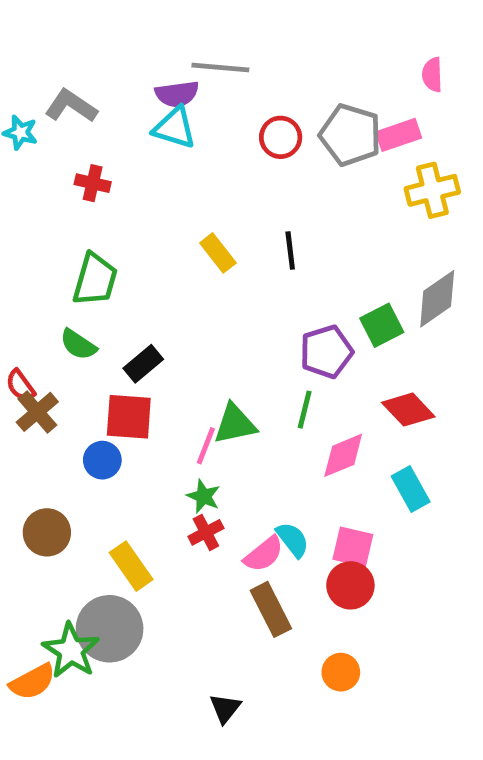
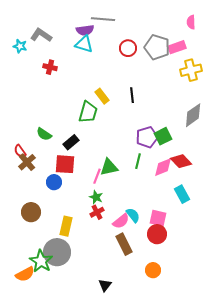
green trapezoid: (95, 279) -> (88, 112), moved
green square: (382, 325) -> (163, 136), moved
pink diamond: (343, 455) -> (163, 167), moved
yellow rectangle: (131, 566) -> (66, 226), turned 48

